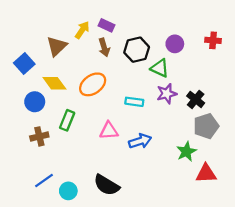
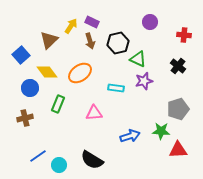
purple circle: (175, 44) -> (150, 22), moved
black cross: (196, 99) -> (178, 66), moved
brown cross: (39, 136) -> (25, 118), moved
blue arrow: (140, 141) -> (130, 136), moved
green star: (186, 152) -> (161, 131), turned 30

